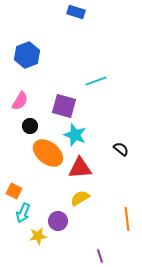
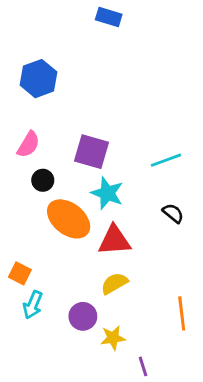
cyan line: (96, 81) -> (166, 160), moved
yellow star: (38, 236) -> (113, 338), moved

